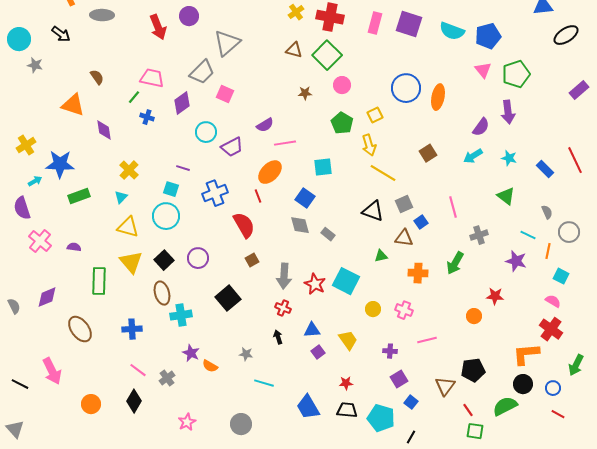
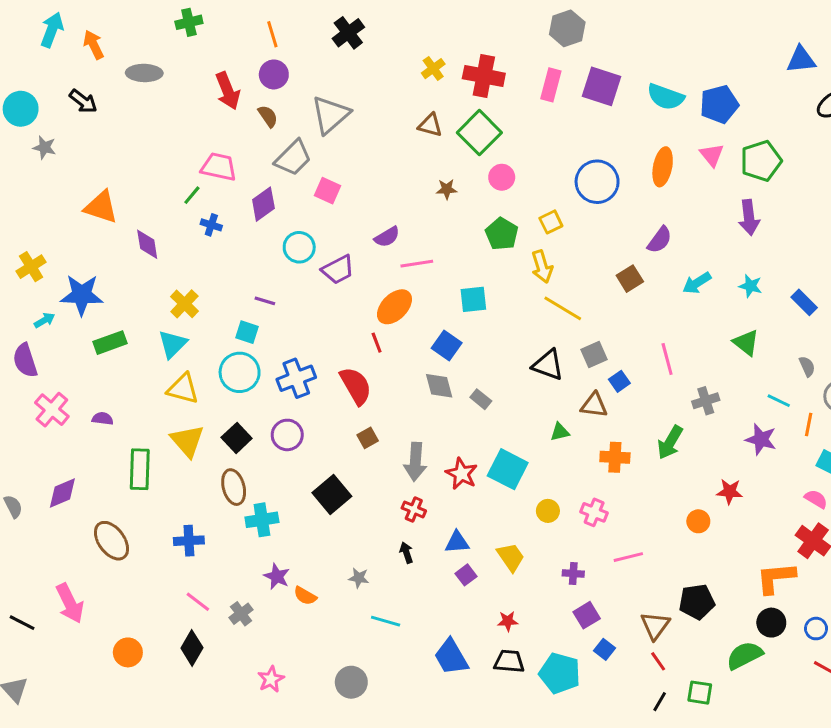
brown semicircle: (97, 77) -> (268, 116), moved
orange ellipse: (438, 97) -> (663, 167), moved
purple semicircle: (481, 127) -> (660, 240), moved
blue cross: (215, 193) -> (296, 378), moved
cyan triangle: (121, 197) -> (173, 344), size x1.5
red line: (468, 410) -> (658, 661), moved
black line: (411, 437) -> (660, 702), moved

